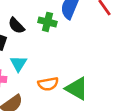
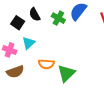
green triangle: (77, 89) -> (66, 73), turned 30

